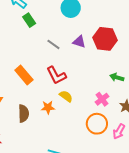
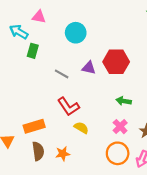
green rectangle: (29, 20) -> (33, 51), turned 56
orange rectangle: (24, 75) -> (34, 126), moved, turned -60
green arrow: (117, 77) -> (124, 101), moved
orange star: (48, 107) -> (63, 154), moved

